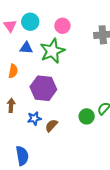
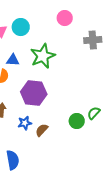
pink circle: (62, 26) -> (65, 18), moved
blue triangle: (26, 48) -> (13, 60), moved

